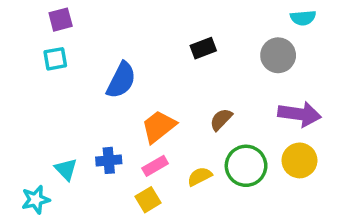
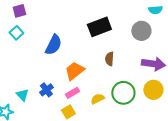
black rectangle: (203, 48) -> (99, 27), size x1.6
cyan square: (55, 59) -> (16, 33), turned -32
brown semicircle: (221, 119) -> (109, 59), moved, turned -40
blue cross: (109, 160) -> (46, 90), turned -32

